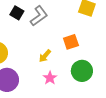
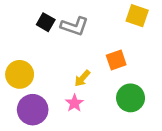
gray L-shape: (39, 16) -> (74, 26), turned 55
pink star: (50, 78) -> (74, 103), moved

